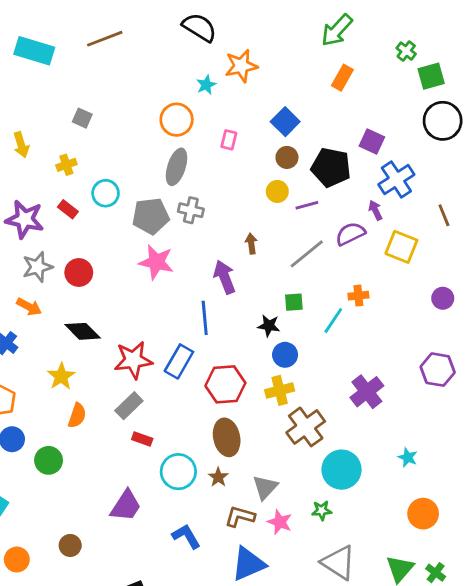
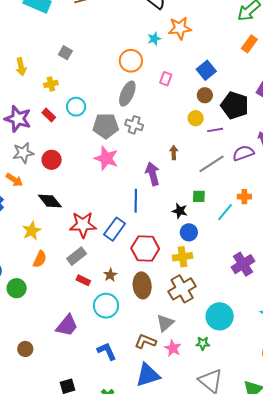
brown cross: (306, 427) -> (182, 289), moved
brown star: (218, 477) -> (110, 275), moved

